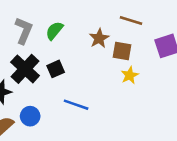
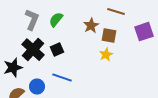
yellow star: (130, 75) -> (106, 55), moved
blue line: (76, 105) -> (62, 78), moved

